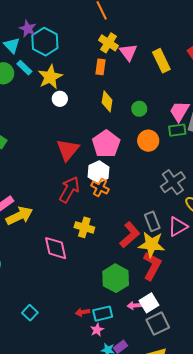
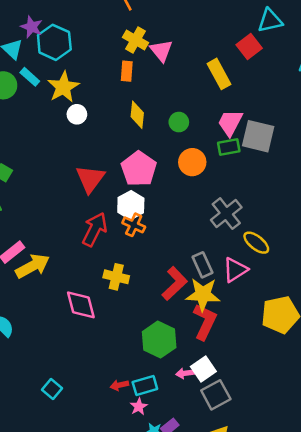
yellow rectangle: (161, 61) -> (219, 74), moved

